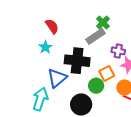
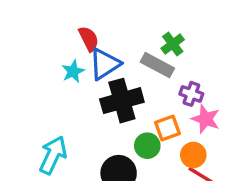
gray rectangle: (95, 36) -> (157, 65), turned 54
black cross: (77, 61) -> (122, 101), turned -30
blue triangle: (57, 78) -> (105, 64), moved

